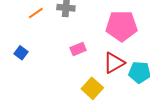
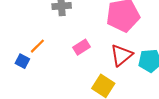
orange line: (36, 13) -> (37, 46), moved

